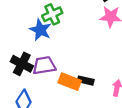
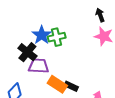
green cross: (52, 14) -> (57, 37), moved
black cross: (22, 64) -> (27, 52), moved

